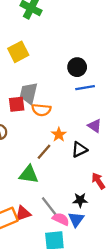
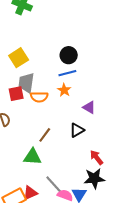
yellow square: (18, 52) -> (19, 58), moved
blue line: (85, 88) -> (67, 73), moved
orange star: (59, 134) -> (64, 90), moved
black star: (80, 200) -> (94, 178), moved, size x1.5

